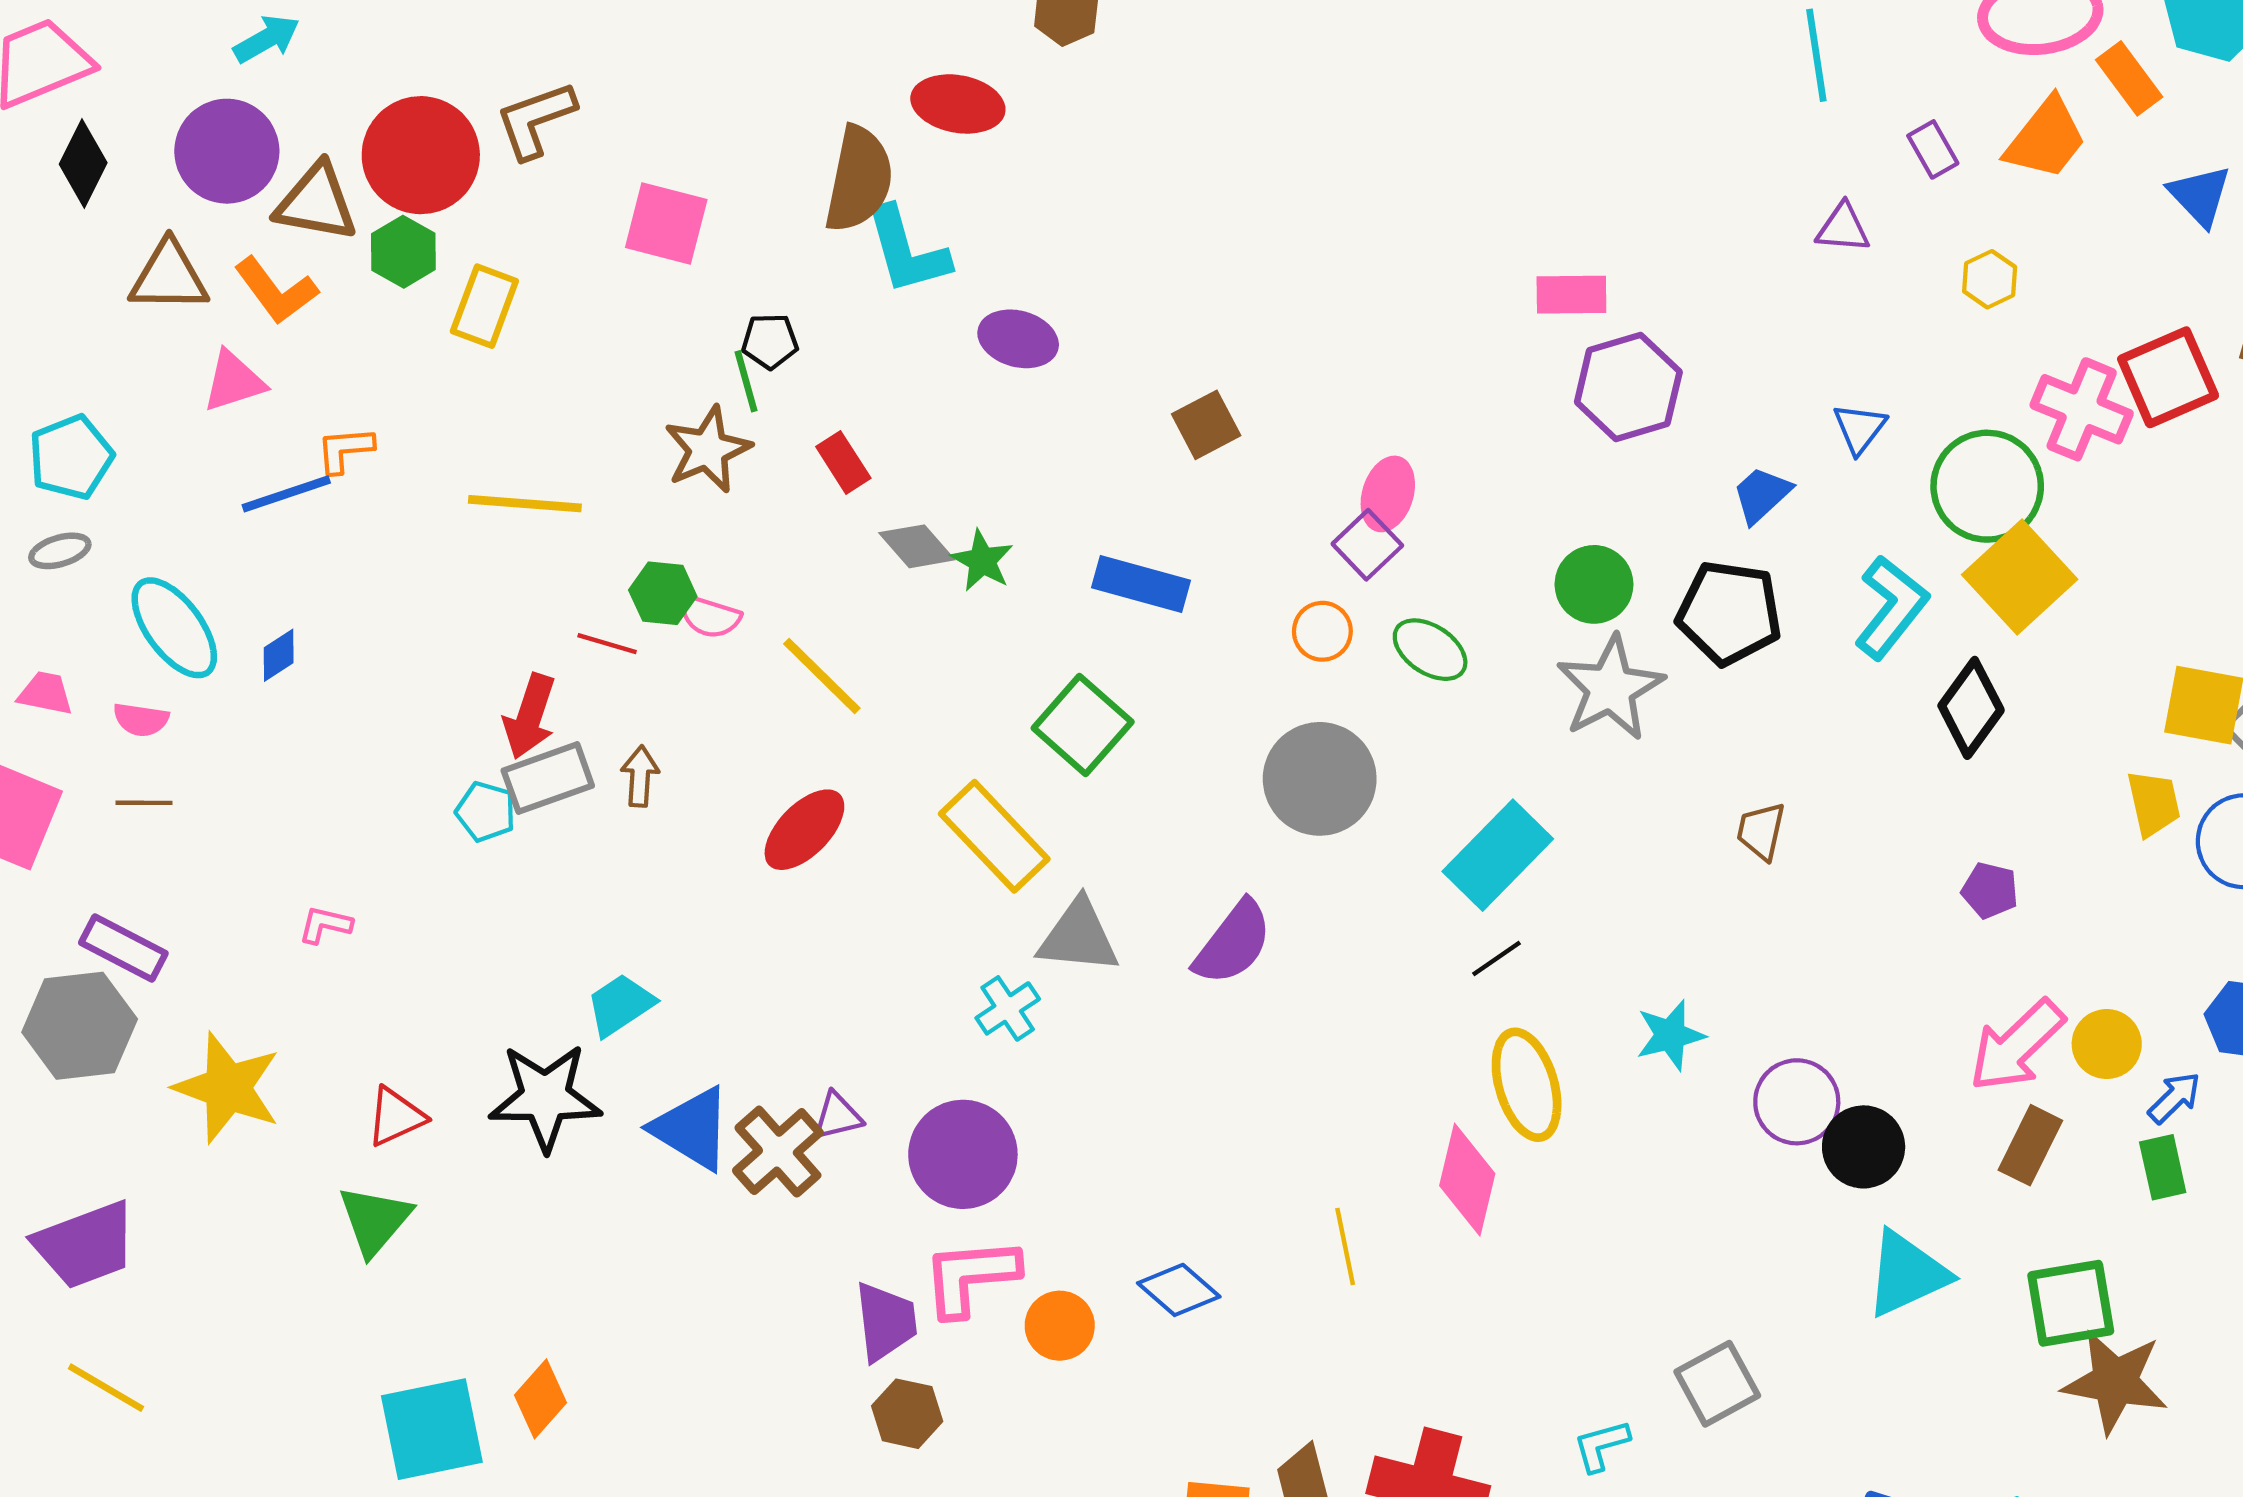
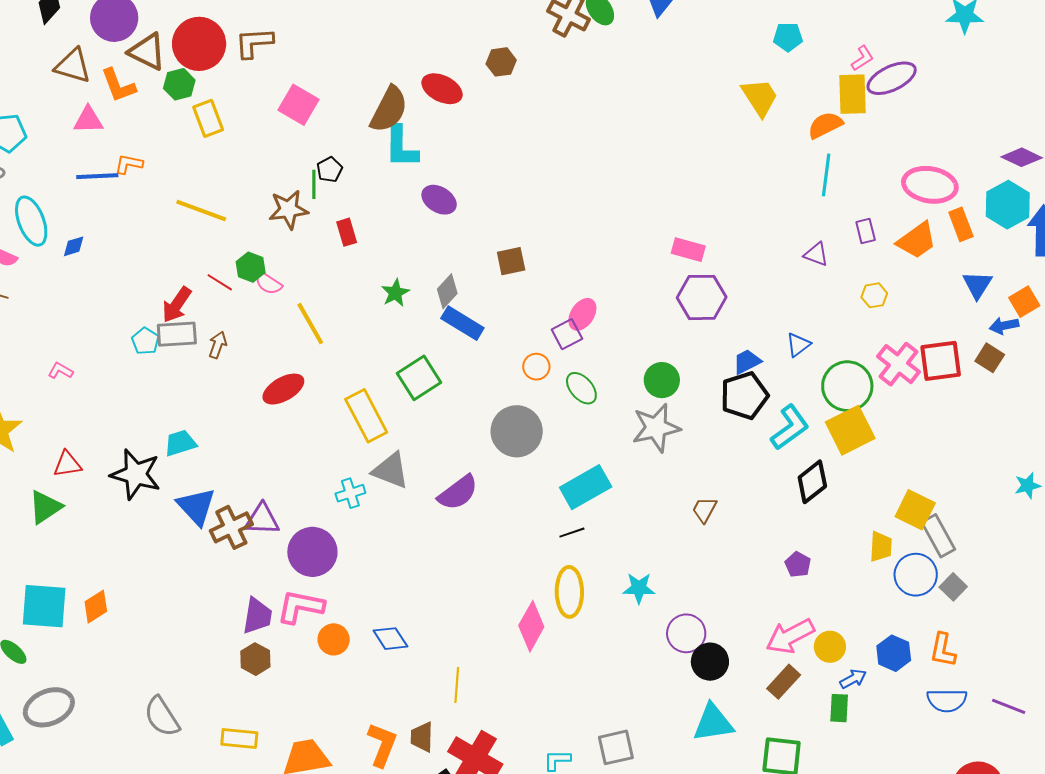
yellow rectangle: (484, 306) -> (208, 118), turned -57
black pentagon: (770, 341) -> (329, 170), turned 30
gray diamond: (917, 546) -> (447, 291), moved, turned 68
black pentagon: (1729, 613) -> (744, 396), moved, turned 30
purple triangle: (838, 1116) -> (262, 519), size x1.5
yellow line: (1345, 1246) -> (457, 685), moved

